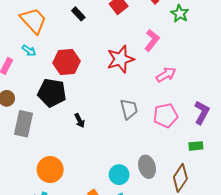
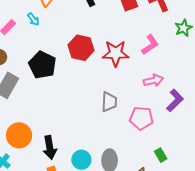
red hexagon: (67, 62) -> (81, 48), moved
purple L-shape: (202, 112) -> (175, 100), moved
black arrow: (80, 121) -> (50, 147), moved, size x1.6
green rectangle: (196, 146) -> (161, 155), turned 48

